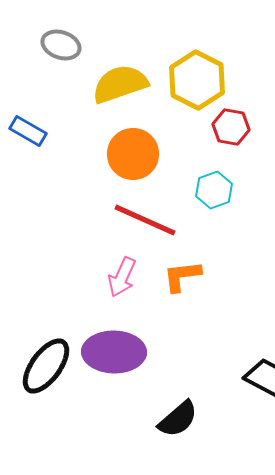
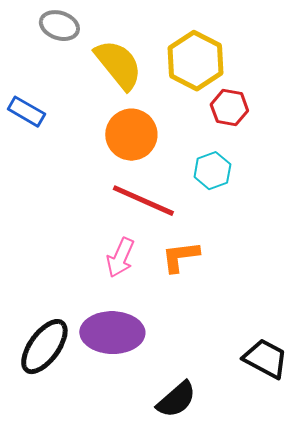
yellow semicircle: (120, 84) -> (118, 65), turned 70

